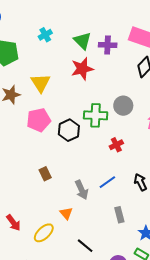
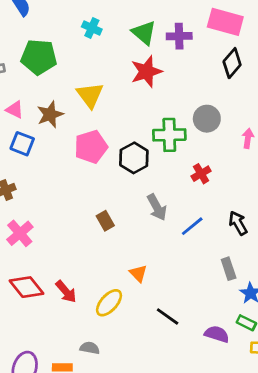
cyan cross: (45, 35) -> (92, 28), turned -32
gray arrow: (82, 190) -> (157, 207), moved
gray rectangle: (119, 215) -> (229, 269), moved

